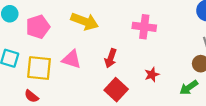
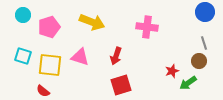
red star: (152, 75) -> (172, 71), moved
red square: (116, 90) -> (121, 85), turned 30

